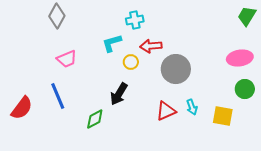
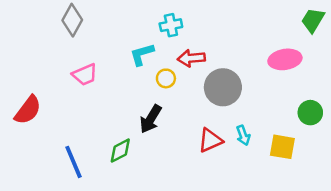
pink ellipse: (240, 58) -> (285, 59), moved
blue line: (58, 96) -> (73, 162), moved
red semicircle: (22, 108) -> (28, 110), moved

